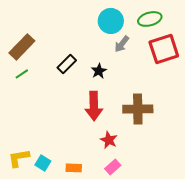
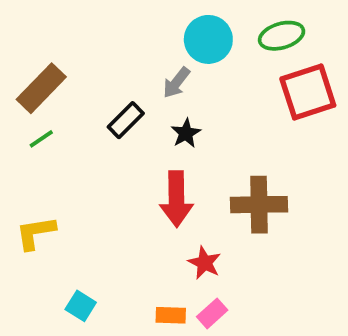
gray arrow: (122, 44) -> (176, 83), moved
yellow L-shape: (19, 158) -> (36, 233), moved
orange rectangle: (74, 168) -> (171, 315), moved

